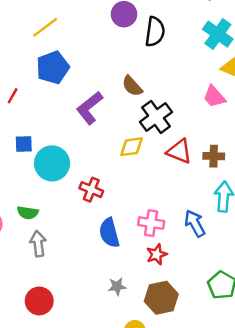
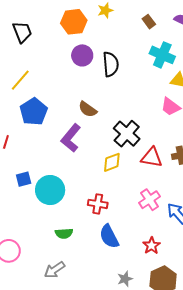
brown semicircle: (132, 86) -> (88, 109), moved
red cross: (91, 190) -> (98, 204), moved
green semicircle: (28, 213) -> (64, 233), moved
pink cross: (151, 223) -> (150, 200), moved, turned -30
gray arrow: (38, 244) -> (55, 270), moved, turned -105

